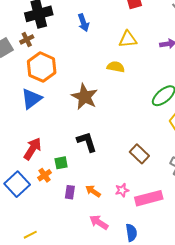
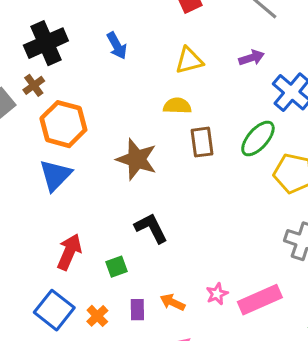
brown rectangle: (139, 154) -> (202, 142), moved, turned 48
orange cross: (45, 175) -> (97, 316), moved

